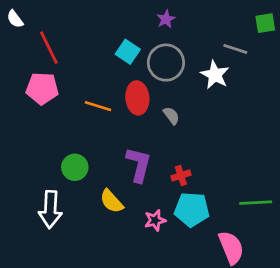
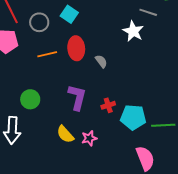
gray circle: (166, 63) -> (39, 22), moved, size x0.7
orange line: (98, 106) -> (47, 54), turned -30
yellow semicircle: (112, 201) -> (65, 134), moved
cyan pentagon: (192, 209) -> (133, 117), moved

